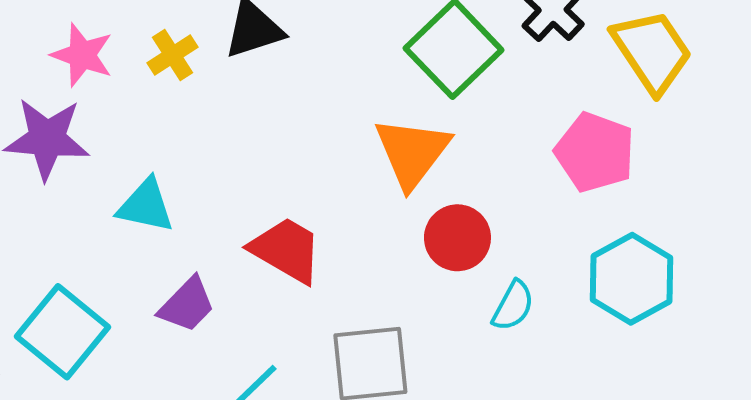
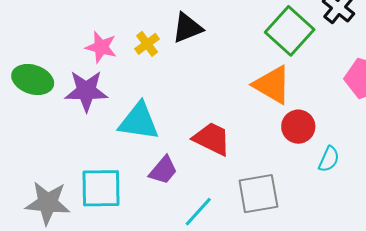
orange triangle: (412, 152) -> (272, 85), turned -33
cyan triangle: (146, 206) -> (139, 121), size x1.4
cyan square: (63, 332) -> (101, 188), turned -36

